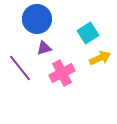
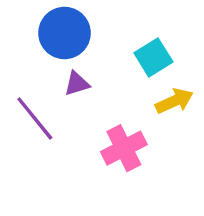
pink cross: (62, 73) -> (124, 148), moved

